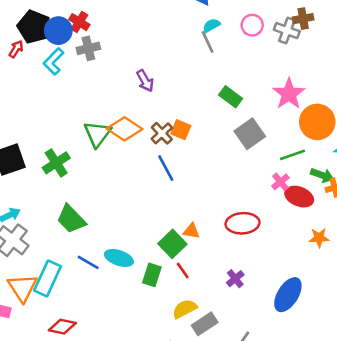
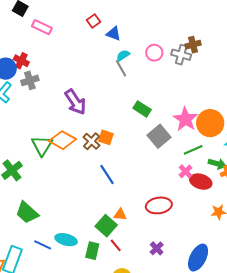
purple arrow: (145, 81) -> (75, 102), size x1.5
pink star: (289, 94) -> (185, 119), moved
blue line: (166, 168) -> (107, 174), moved

